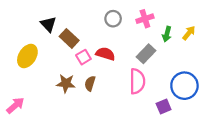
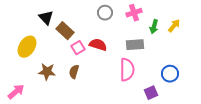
gray rectangle: (146, 54) -> (135, 45), turned 42
brown star: (66, 83) -> (47, 72), moved
brown semicircle: (90, 83) -> (74, 72), moved
blue circle: (184, 86) -> (170, 74), size x0.7

